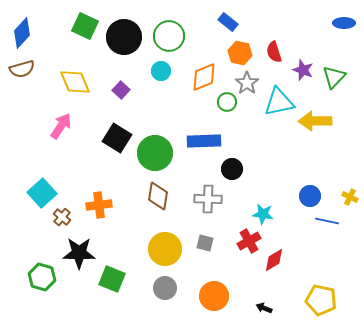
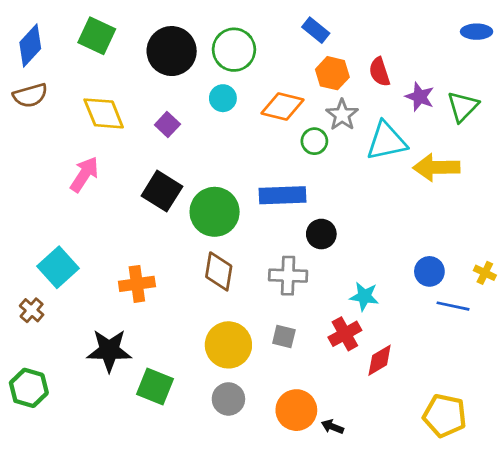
green square: (85, 26) -> (97, 36), moved
orange diamond: (204, 77) -> (282, 106), turned 36
brown cross: (62, 217) -> (32, 310), moved
green hexagon: (42, 277) -> (29, 388), moved
black arrow: (264, 308) -> (332, 427), moved

